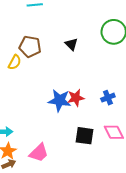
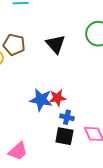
black triangle: (71, 44) -> (56, 44), size x1.5
blue cross: (108, 98) -> (67, 117), moved, turned 32

